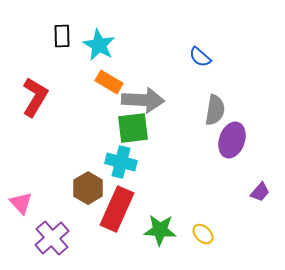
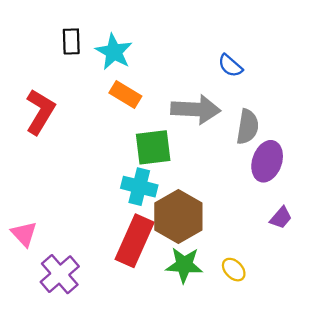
gray arrow: (143, 100) -> (196, 109), moved
brown hexagon: (88, 188) -> (178, 217), moved, size x1.4
purple trapezoid: (260, 192) -> (281, 218), moved

